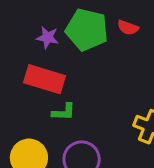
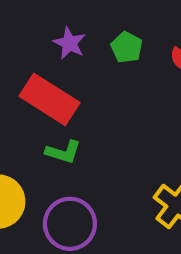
green pentagon: (87, 30) -> (127, 47), size x0.5

